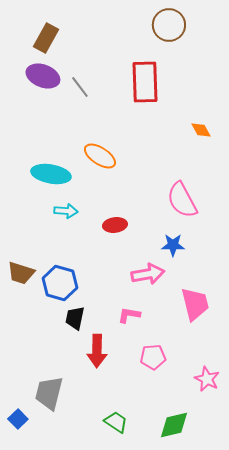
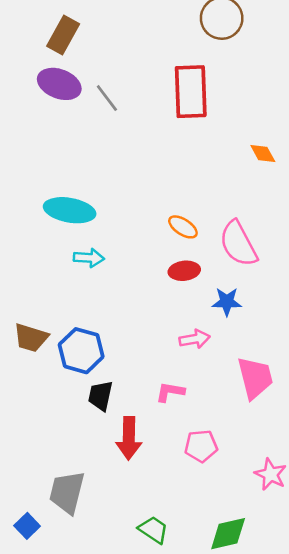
orange ellipse: (100, 156) -> (183, 227), moved, size x0.7
red ellipse: (115, 225) -> (184, 271), moved
pink arrow: (148, 274) -> (195, 339), size x0.7

